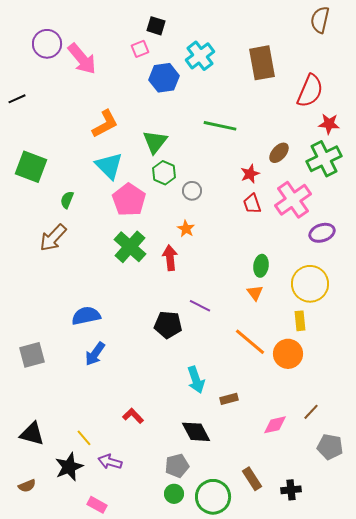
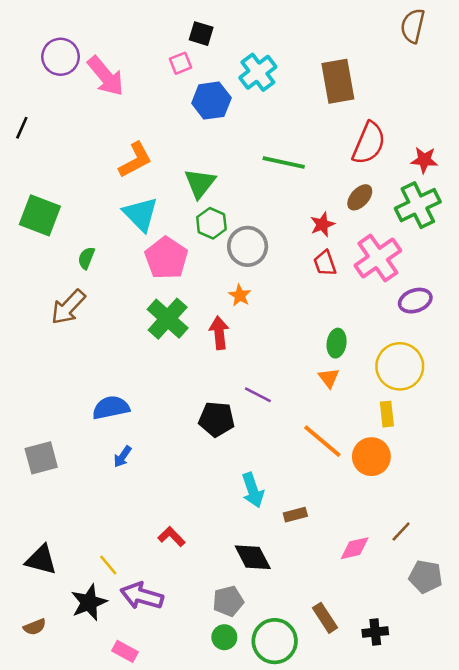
red semicircle: (310, 91) -> (369, 143), moved
black line: (17, 99) -> (22, 128), turned -42
gray circle: (192, 191) -> (248, 246), size x1.6
blue arrow: (95, 354) -> (122, 457), size x0.7
purple arrow: (110, 462) -> (142, 596), size x1.4

